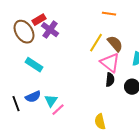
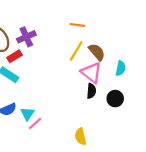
orange line: (109, 14) -> (77, 25), moved
red rectangle: (39, 20) -> (14, 56), moved
purple cross: (50, 30) -> (26, 37), turned 30

